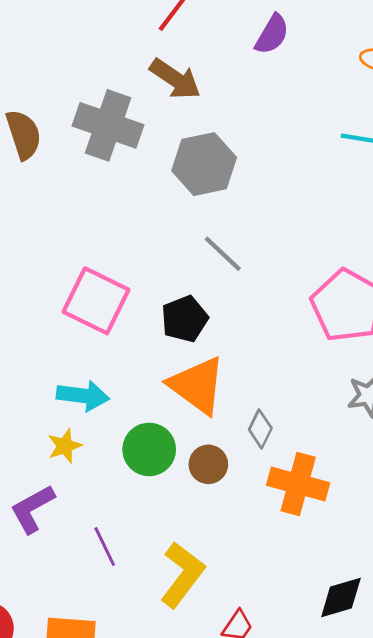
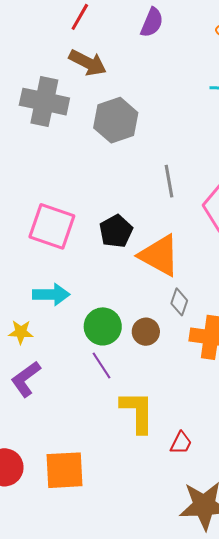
gray line: (223, 254) -> (169, 181), moved, turned 44
orange triangle: (197, 385) -> (159, 255), moved
yellow star: (65, 446) -> (21, 332), moved, turned 30
purple line: (105, 546) -> (101, 365), moved
yellow L-shape: (182, 575) -> (137, 412), turned -30

